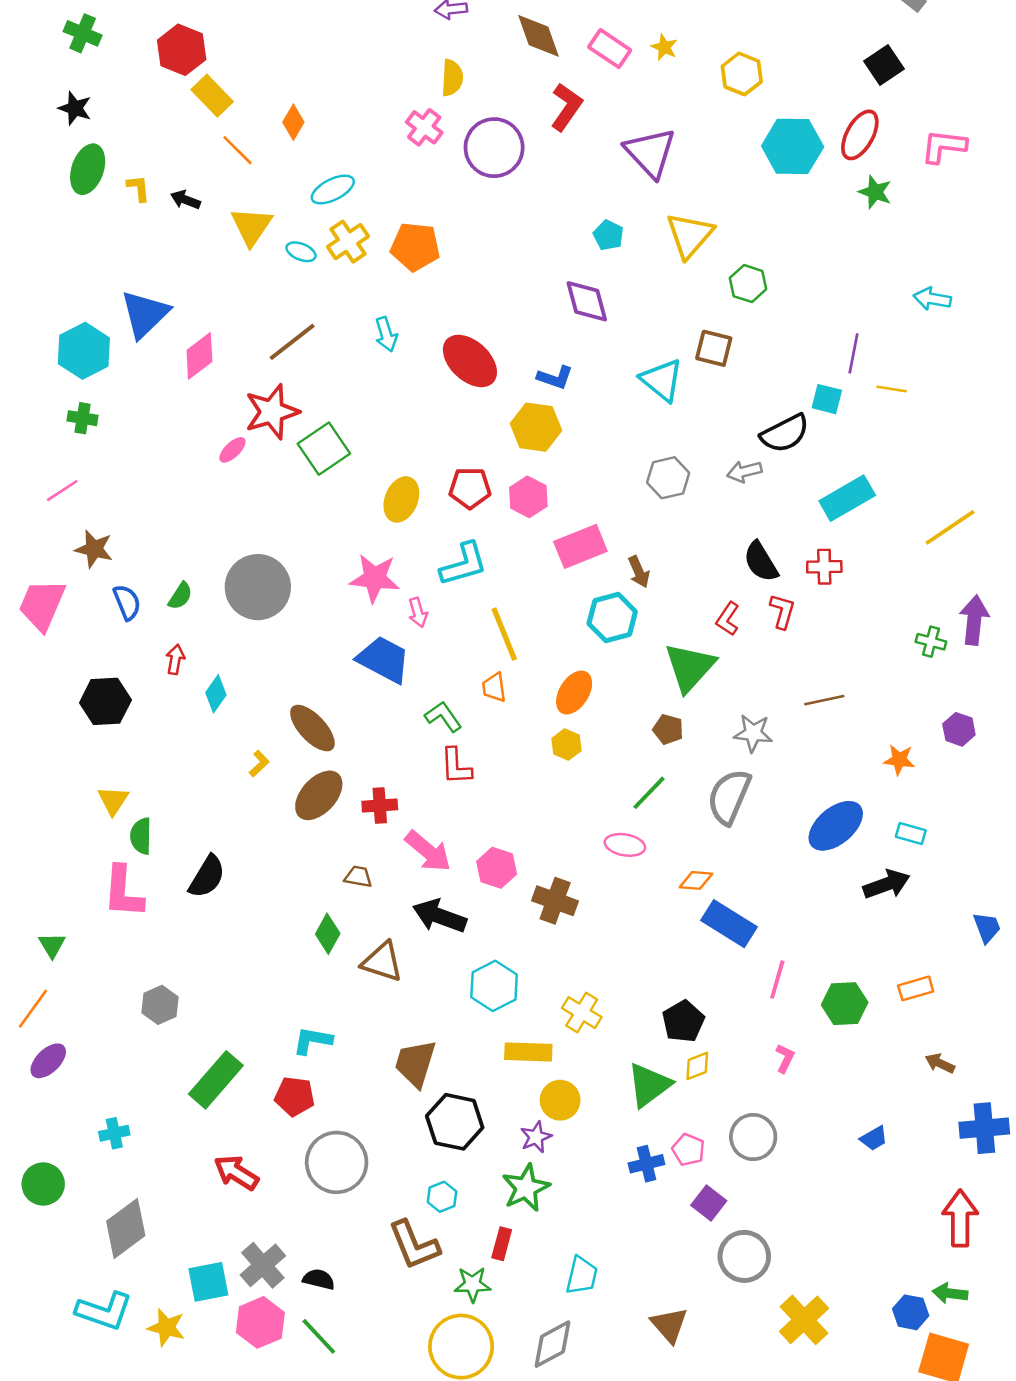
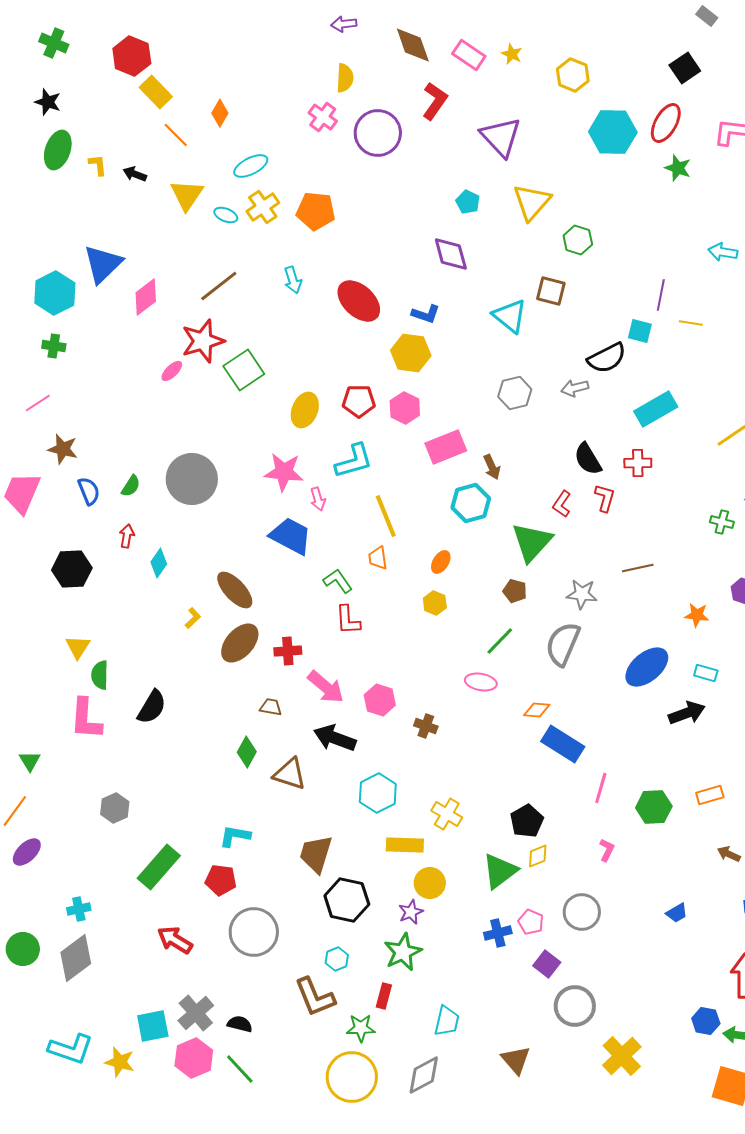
orange ellipse: (574, 692) -> (441, 562), size x0.7
brown cross: (555, 901) -> (426, 726), size x0.7
gray diamond: (126, 1228) -> (76, 958), moved
blue hexagon: (911, 1312) -> (706, 1021), moved

